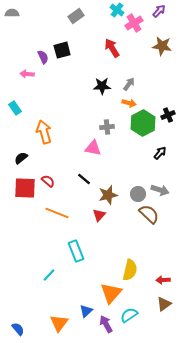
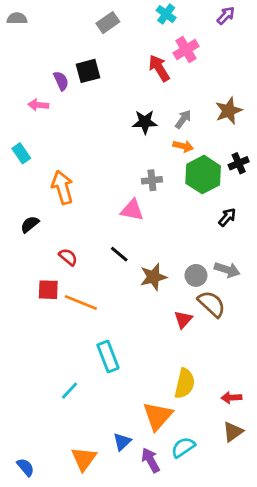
pink cross: (134, 23) -> (186, 50), moved
brown star: (162, 46) -> (229, 111), moved, turned -30
red square: (25, 188) -> (48, 290), moved, size x0.7
red triangle: (99, 215) -> (183, 320), moved

